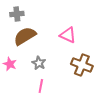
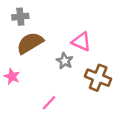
gray star: (39, 63) -> (65, 61), moved
pink line: (41, 86) -> (49, 103), turned 32

